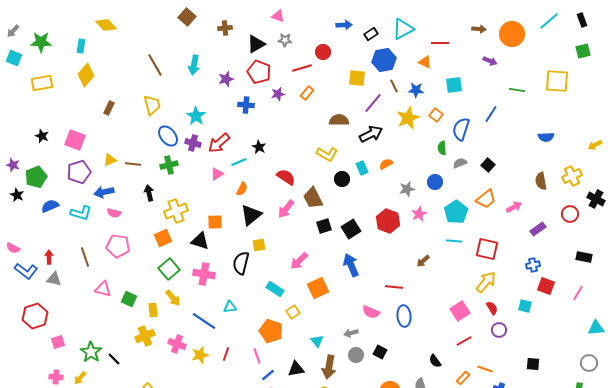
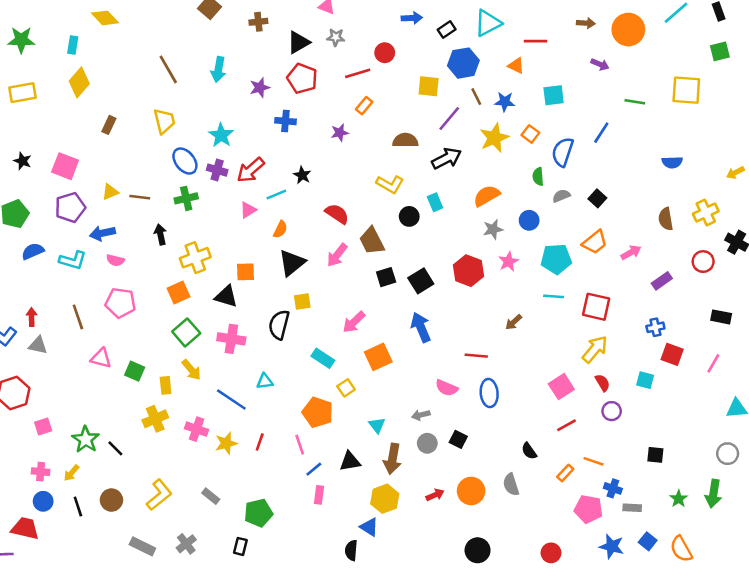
purple star: (278, 94) -> (340, 133), moved
orange semicircle: (386, 164) -> (487, 196), moved, size x1.5
cyan pentagon: (456, 212) -> (556, 259), turned 30

